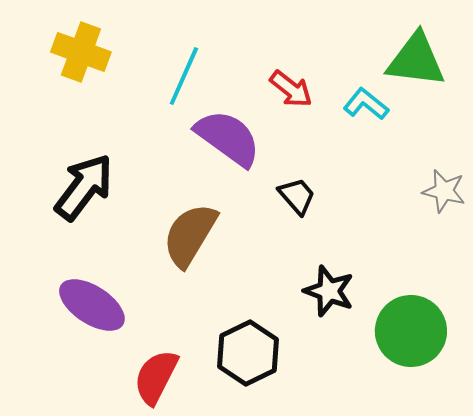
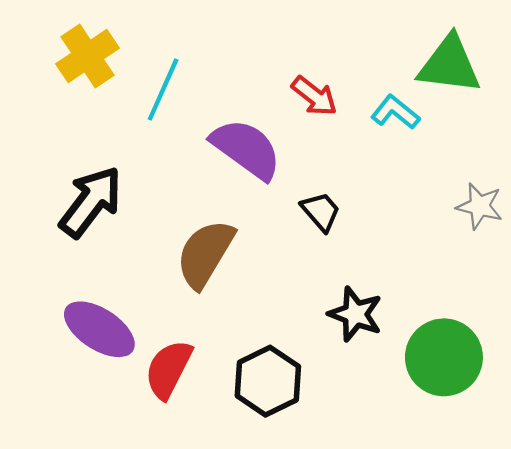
yellow cross: (81, 52) -> (87, 56), turned 36
cyan line: (184, 76) -> (163, 89), moved
red semicircle: (156, 377) -> (168, 369), moved

